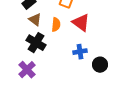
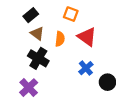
blue cross: (80, 52) -> (86, 68), turned -32

